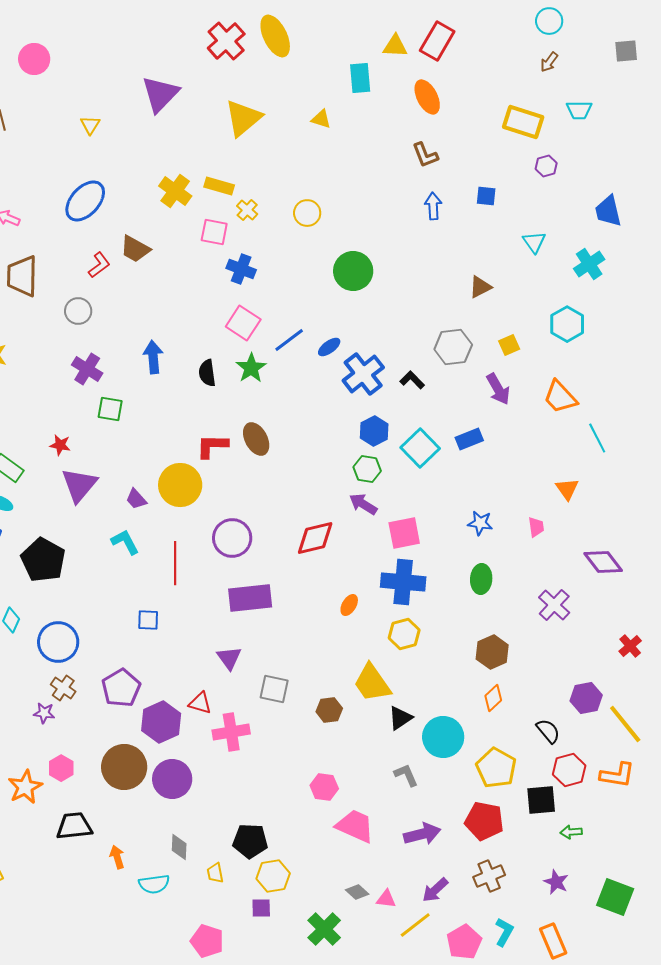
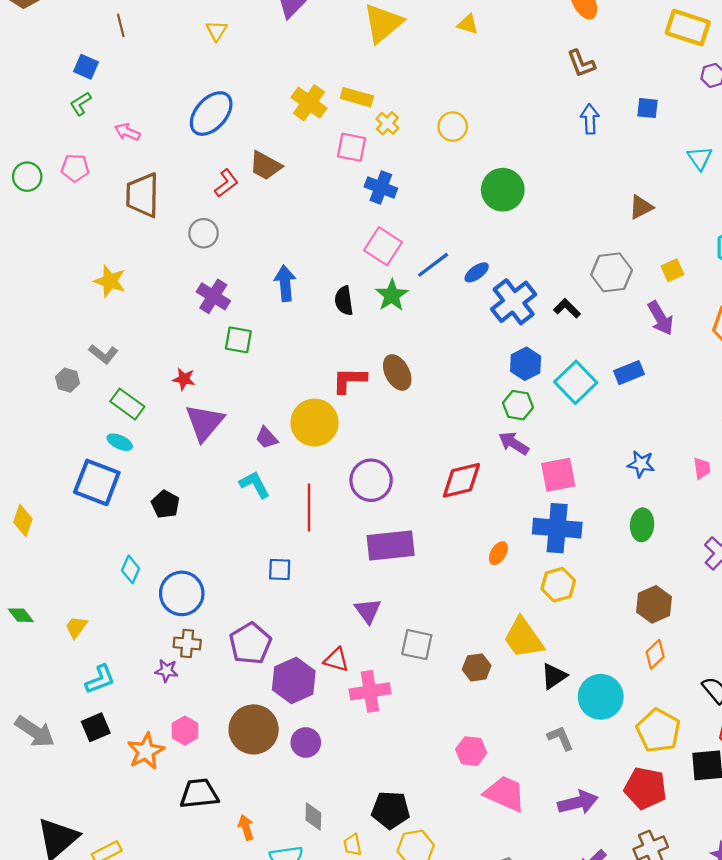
black pentagon: (43, 560) -> (165, 504), size x0.6
brown cross: (63, 688) -> (187, 643), turned -30
purple circle: (172, 779) -> (306, 742), size x0.7

